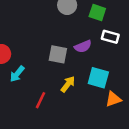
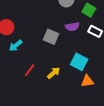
purple semicircle: (83, 46) -> (72, 27), moved
yellow arrow: (68, 84) -> (54, 73), moved

